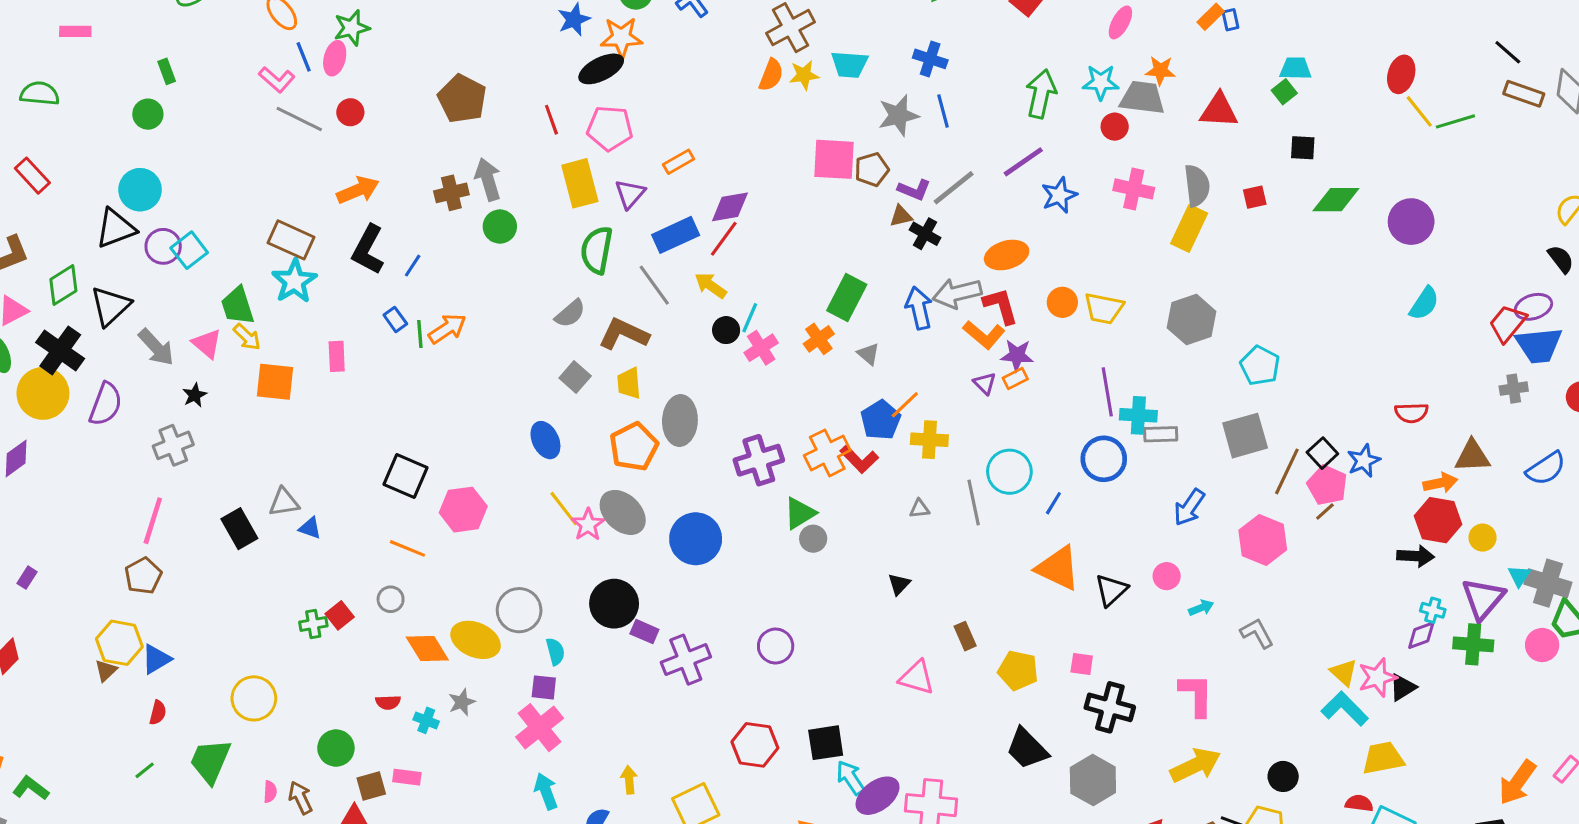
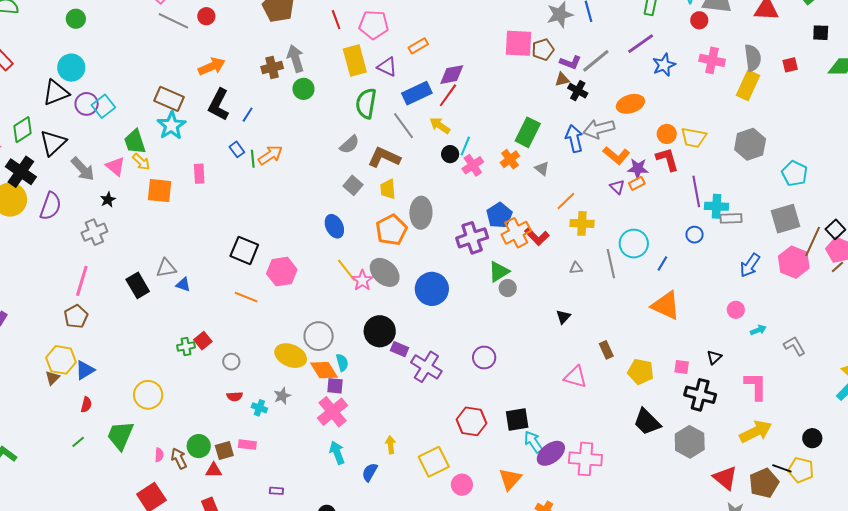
purple triangle: (630, 194) -> (387, 67), turned -45
red L-shape: (1001, 306) -> (667, 159), moved
blue pentagon: (881, 420) -> (499, 215), moved
blue circle: (1104, 459) -> (695, 235), size x0.6
pink hexagon: (1263, 540) -> (794, 262), moved
black triangle: (1111, 590) -> (714, 357), moved, size x0.7
gray circle: (391, 599) -> (231, 362), moved
orange diamond: (427, 648) -> (324, 370), moved
purple cross: (686, 660) -> (426, 367), turned -36
green circle: (336, 748) -> (199, 446), moved

